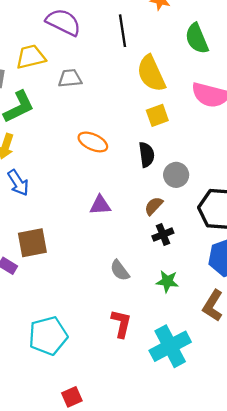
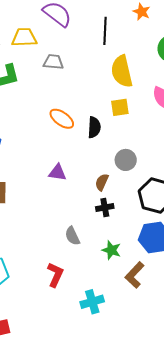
black semicircle: (146, 155) -> (94, 127), moved
brown semicircle: (154, 206) -> (102, 182), turned -30
gray semicircle: (120, 270) -> (72, 236), moved
green star: (167, 281) -> (111, 250), moved
cyan cross: (170, 346) -> (92, 302), size x0.7

